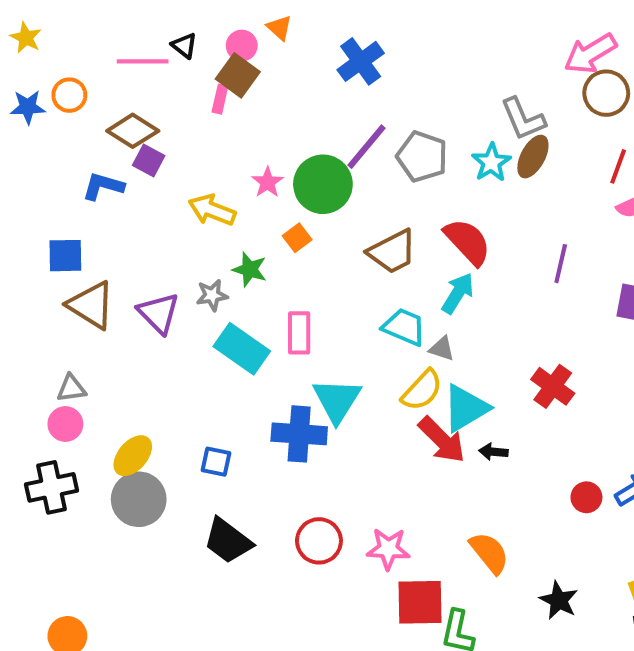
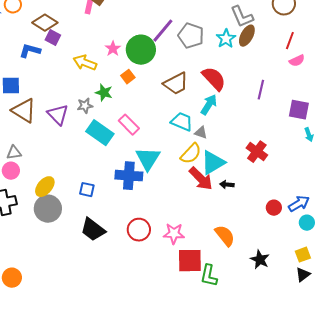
pink rectangle: (299, 333) -> (129, 125), turned -45

